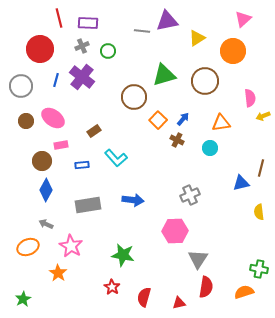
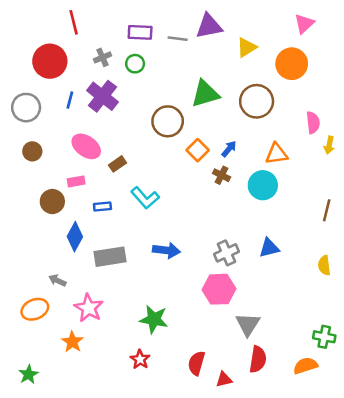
purple rectangle: (88, 23) -> (140, 32), moved
yellow arrow: (263, 116) -> (329, 145), turned -56
pink ellipse: (53, 118) -> (86, 146), moved
cyan circle: (210, 148) -> (263, 185), size x1.5
blue triangle: (241, 183) -> (269, 248), moved
blue diamond: (46, 190) -> (75, 237), moved
gray cross: (190, 195) -> (227, 253), moved
red semicircle: (144, 297) -> (196, 363), moved

